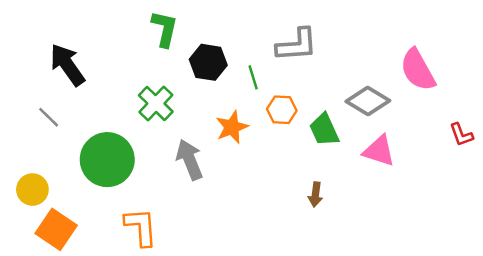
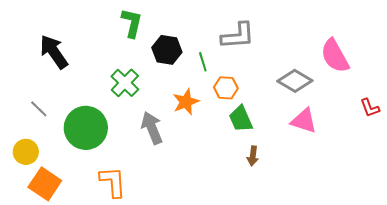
gray line: (49, 117) -> (39, 109), moved
green trapezoid: (324, 130) -> (241, 119), moved

